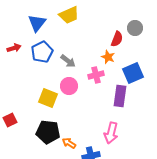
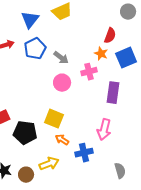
gray circle: (135, 28) -> (128, 12), moved
blue square: (133, 73) -> (126, 58), moved
yellow square: (48, 98) -> (54, 119), moved
black pentagon: (48, 132) -> (25, 133), moved

